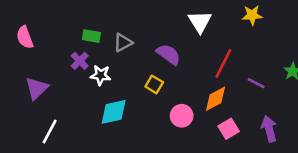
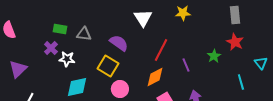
gray triangle: (123, 43) -> (84, 34), turned 35
purple line: (256, 83) -> (186, 65), turned 40
yellow square: (154, 84) -> (108, 66), size x1.5
pink circle: (182, 116) -> (120, 89), moved

